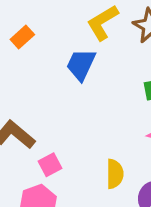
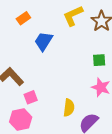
blue trapezoid: (81, 65) -> (44, 41), moved

